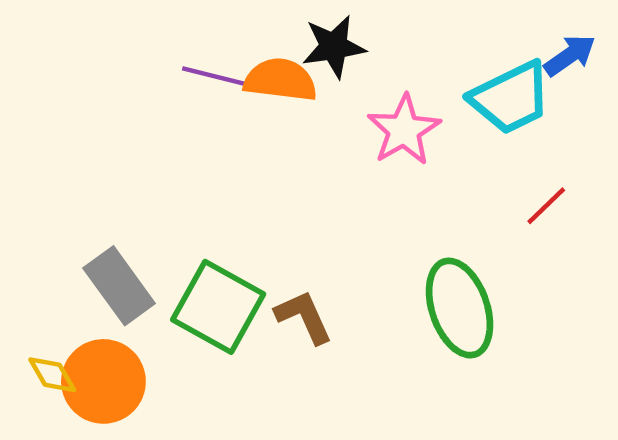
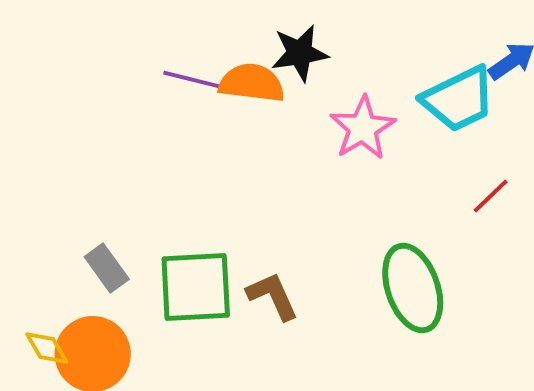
gray rectangle: (119, 286) -> (107, 268), size x0.7
green square: (218, 307) -> (196, 287), turned -32

